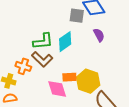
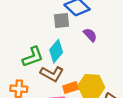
brown L-shape: (42, 59) -> (52, 74), moved

